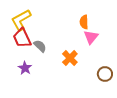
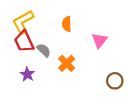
orange semicircle: (84, 22) -> (67, 24), moved
orange cross: (70, 58) -> (67, 63), moved

